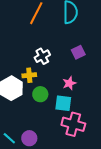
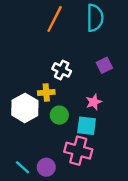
white cross: (42, 56) -> (62, 70), turned -35
pink cross: (73, 124) -> (78, 151), moved

